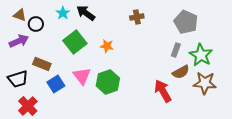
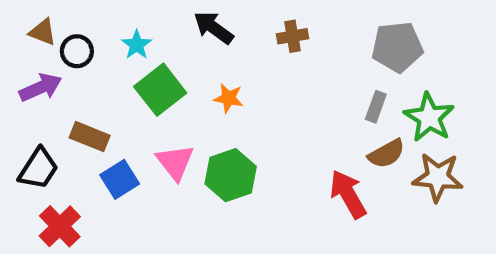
cyan star: (63, 13) -> (137, 45), moved
black arrow: (86, 13) -> (214, 28), moved
gray pentagon: (186, 22) -> (397, 47), turned -30
black trapezoid: (18, 79) -> (38, 169), turned -40

